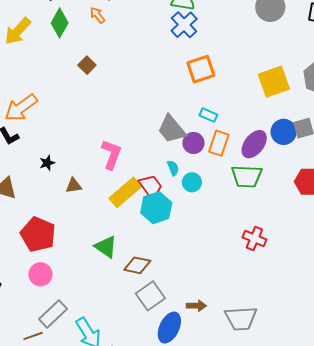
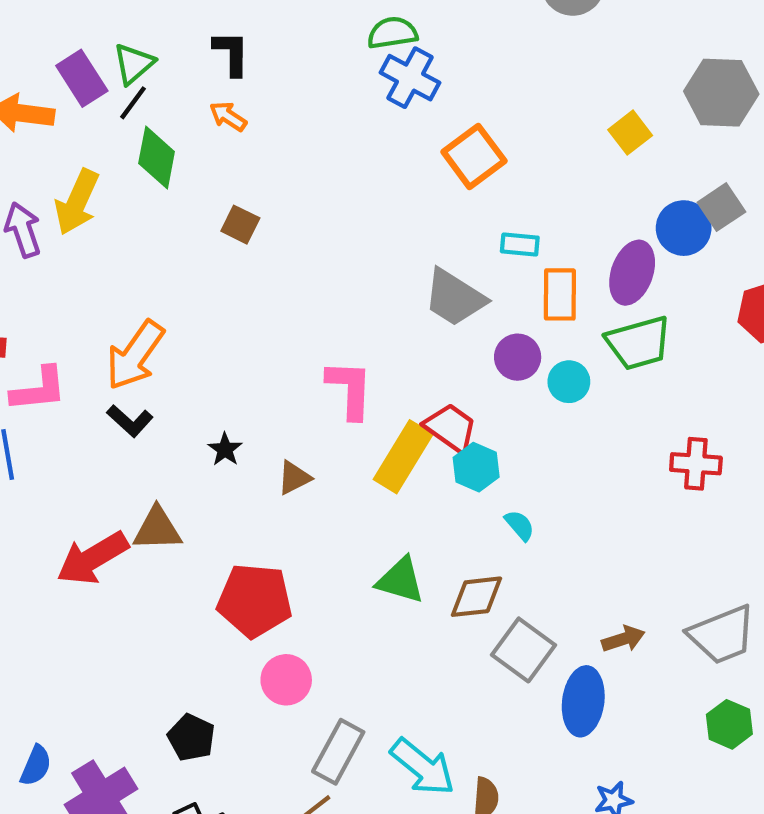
yellow square: (274, 82) -> (630, 133), size x0.6
purple circle: (193, 143) -> (518, 357), moved
cyan semicircle: (173, 168) -> (520, 525), moved
cyan circle: (192, 182) -> (569, 382), moved
cyan hexagon: (156, 208) -> (476, 467), size x0.7

